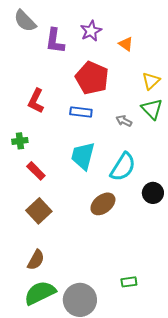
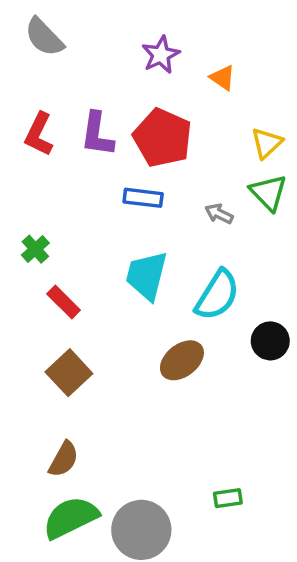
purple L-shape: (55, 41) -> (97, 134), moved
red L-shape: (36, 101) -> (39, 134), moved
green cross: (20, 141) -> (35, 249), turned -35

